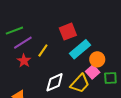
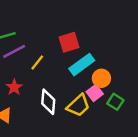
red star: (24, 61) -> (14, 87), moved
green square: (110, 78) -> (115, 102), turned 32
white diamond: (55, 82) -> (48, 102), turned -65

